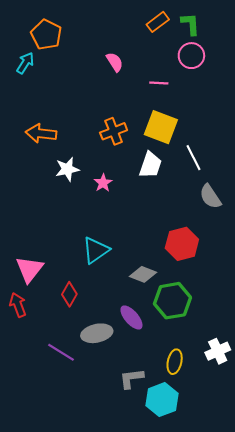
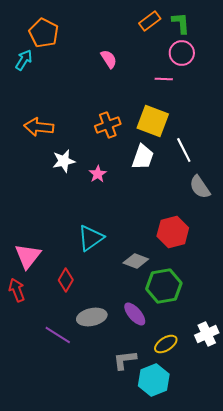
pink line: (159, 83) -> (164, 79), moved
purple ellipse: (131, 317) -> (135, 314), moved
yellow ellipse: (175, 362) -> (166, 344), turned 45

